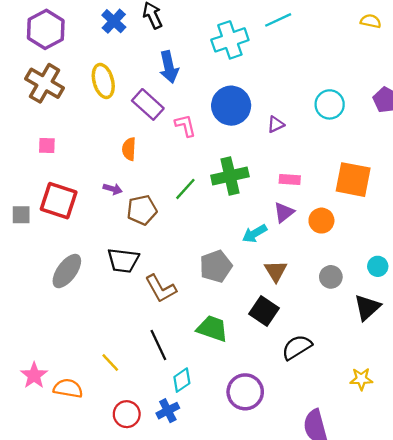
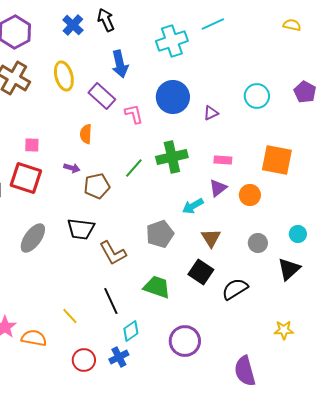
pink square: (47, 145) -> (32, 145), moved
black semicircle: (297, 347) -> (235, 289), moved

